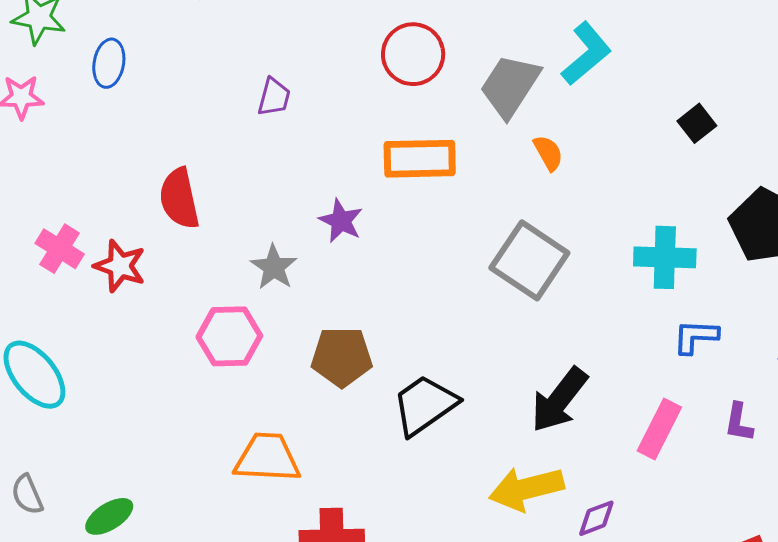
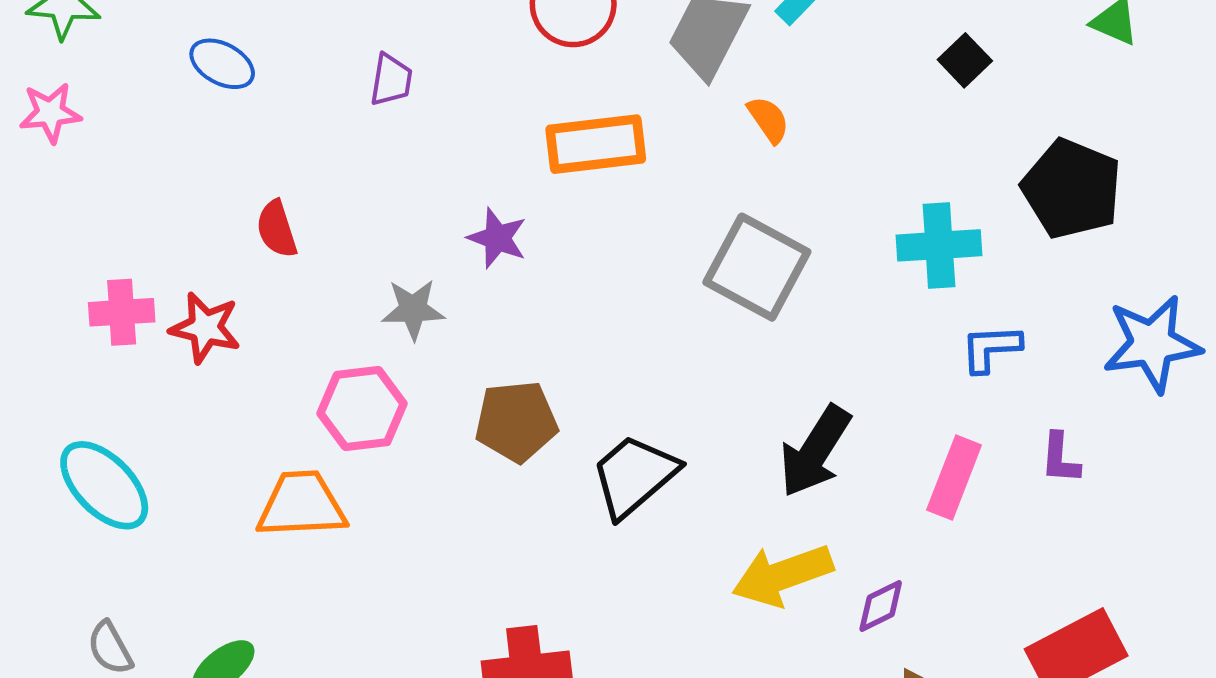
blue ellipse: (109, 63) -> (222, 64), moved, turned -66
red semicircle: (179, 199) -> (277, 229), size x0.7
pink cross: (60, 249) -> (122, 312), turned -30
gray star: (274, 267) -> (413, 309), turned -30
orange trapezoid: (267, 458) -> (302, 505), moved

